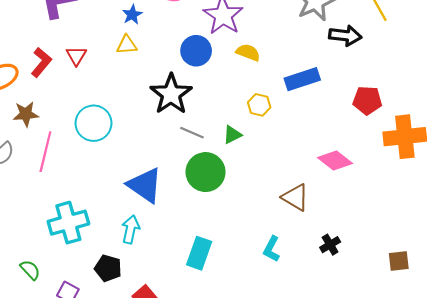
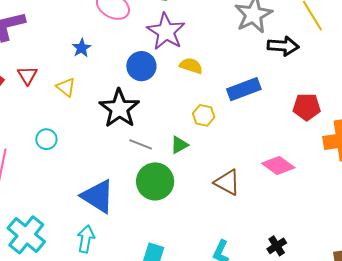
blue star: (132, 15) -> (82, 48), moved
yellow triangle: (127, 45) -> (66, 87), moved, turned 45
cyan circle: (94, 123) -> (46, 139), size x0.6
brown triangle: (295, 197) -> (227, 182), moved
cyan cross: (68, 223) -> (26, 235), turned -33

